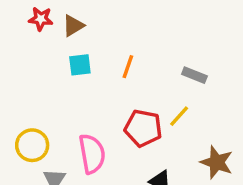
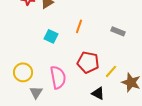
cyan square: (80, 65) -> (51, 36), moved, turned 32
yellow line: (179, 116) -> (111, 71), moved

